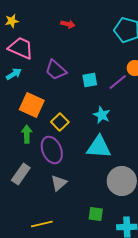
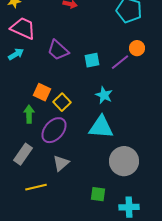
orange square: (32, 105) -> (42, 92), moved, size x0.7
purple ellipse: (52, 150) -> (54, 130), turned 64
yellow line: (42, 224) -> (36, 187), moved

